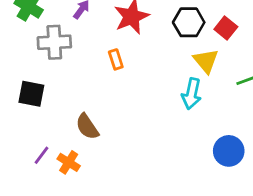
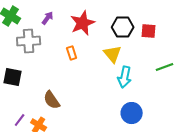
red square: (226, 28) -> (149, 31), turned -35
yellow triangle: (206, 61) -> (113, 54), moved
blue circle: (229, 151) -> (132, 113), moved

